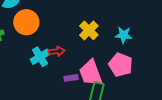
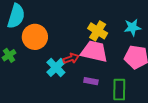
pink trapezoid: (91, 73) -> (94, 51), moved, turned 136
purple rectangle: (71, 78) -> (91, 81), turned 32

